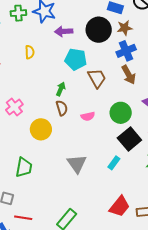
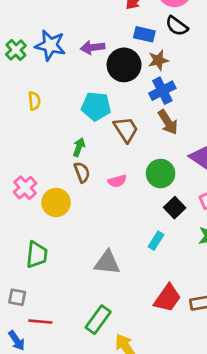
green cross: (18, 13) -> (16, 50), turned -35
purple arrow: (64, 31) -> (93, 47), moved
pink cross: (14, 107) -> (25, 188), moved
black square: (129, 139) -> (175, 208), size x0.7
gray triangle: (77, 164) -> (107, 263), moved, turned -45

